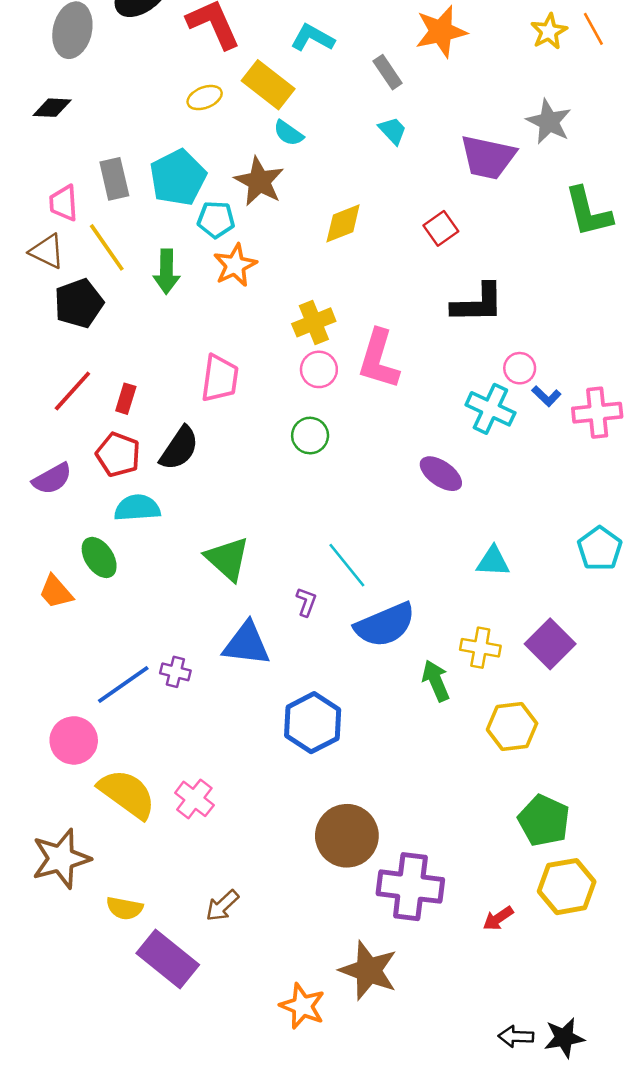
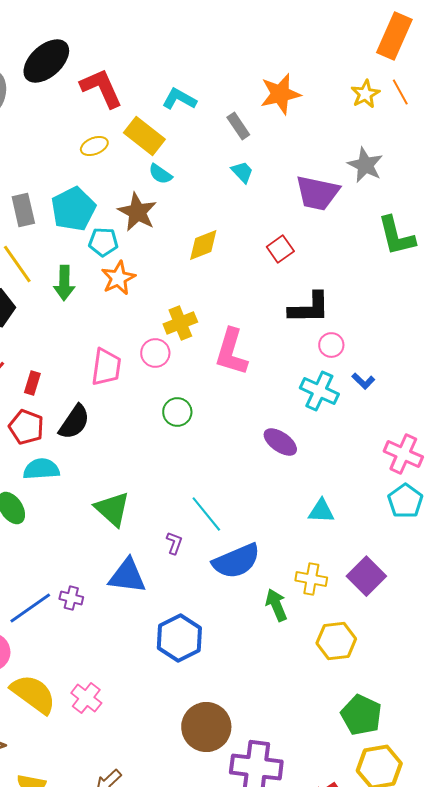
pink circle: (520, 368) -> (331, 345), moved
pink circle: (319, 369) -> (155, 353), moved
pink cross: (597, 413) -> (403, 454), moved, turned 30

